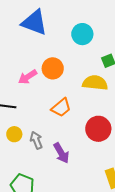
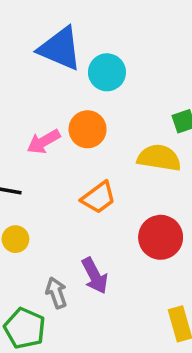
cyan circle: (82, 34) -> (107, 72), moved
gray arrow: (36, 140) -> (56, 293), moved

